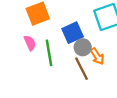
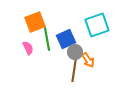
green line: (49, 53) -> (47, 39), moved
brown line: (82, 69) -> (74, 71), turned 35

